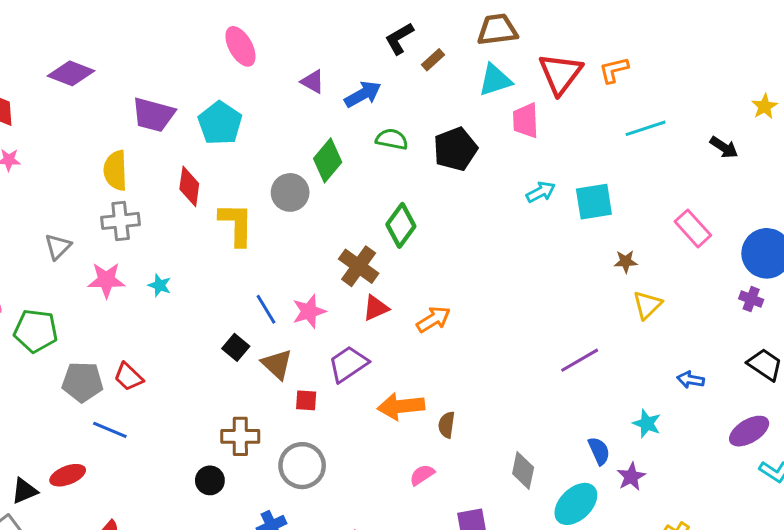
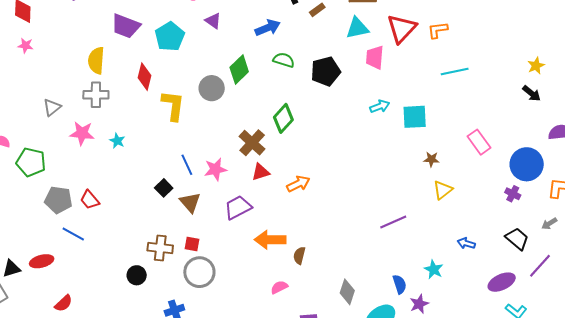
purple triangle: (313, 82) -> (213, 21), moved
black arrow: (724, 147) -> (531, 93), moved
red square: (306, 400) -> (192, 244), moved

